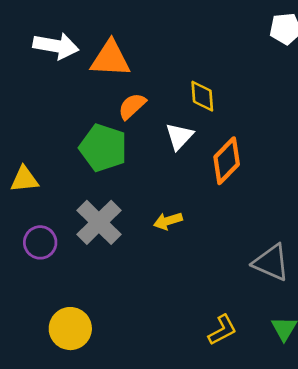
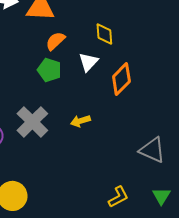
green pentagon: (103, 148) -> (49, 70), moved, size x0.7

